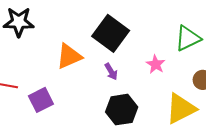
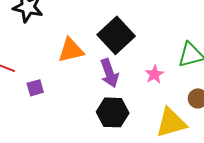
purple arrow: (111, 72) -> (109, 73), size x1.6
purple square: (41, 100) -> (35, 88), size x0.7

